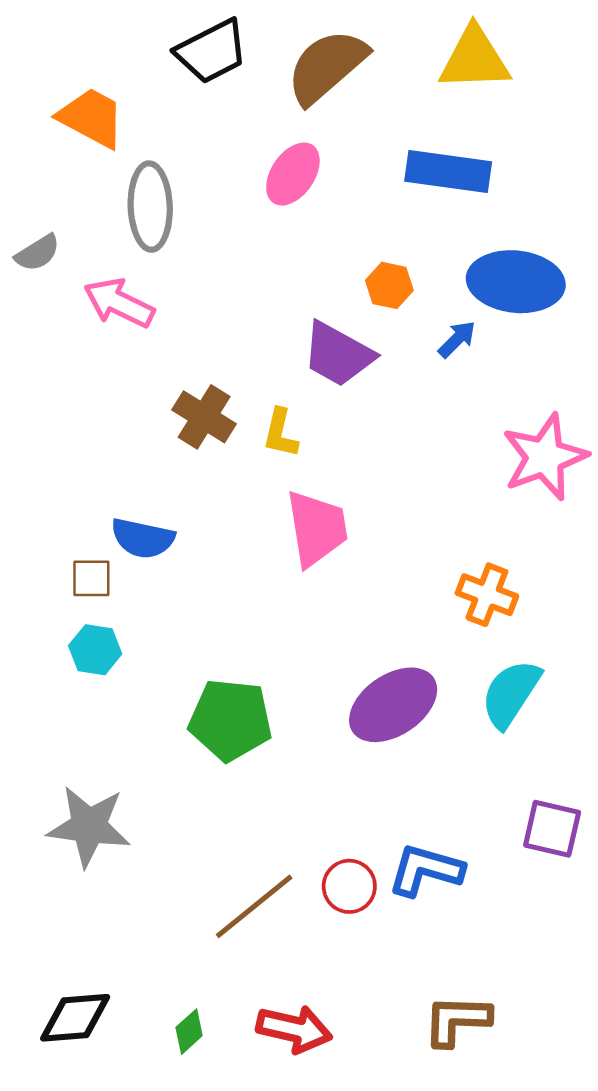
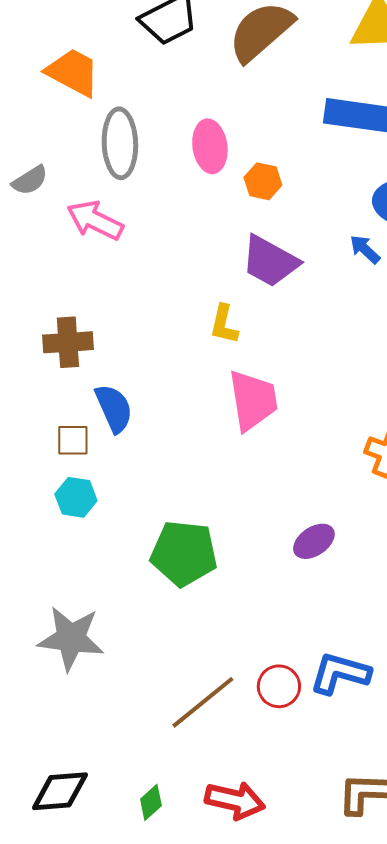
pink ellipse: (293, 174) -> (210, 146), moved, turned -42
orange hexagon: (389, 285) -> (263, 181), moved
blue arrow: (457, 339) -> (365, 249), turned -92
brown cross: (204, 417) -> (68, 342), moved, turned -36
blue semicircle: (143, 538) -> (114, 408), turned -126
purple ellipse: (393, 705) -> (314, 541), size x0.6

